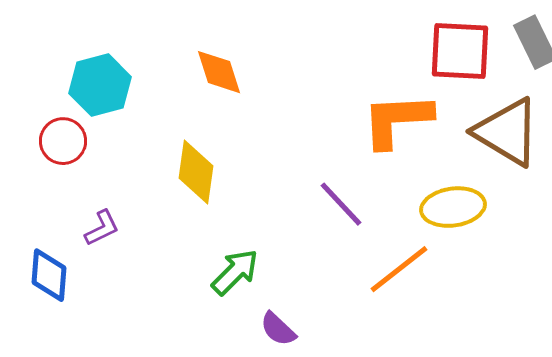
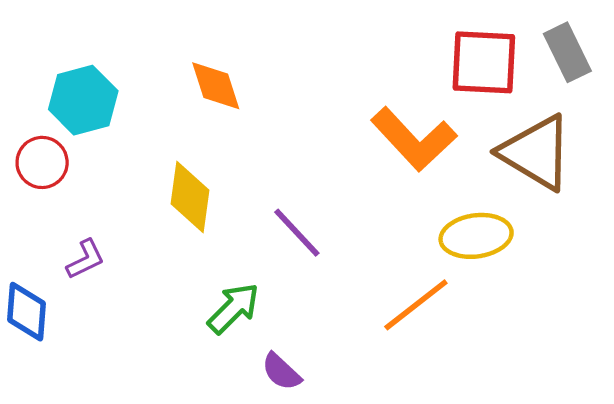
orange L-shape: (397, 120) -> (414, 139), turned -130
purple line: (341, 204) -> (297, 233), moved

